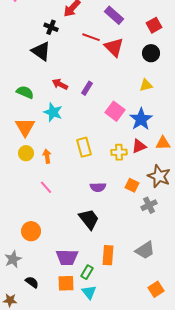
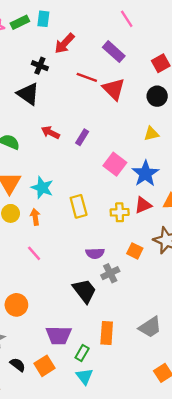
cyan star: (53, 112) -> (42, 188), moved
gray cross: (149, 205) -> (110, 273), moved
orange square: (66, 283) -> (45, 366), moved, turned -30

